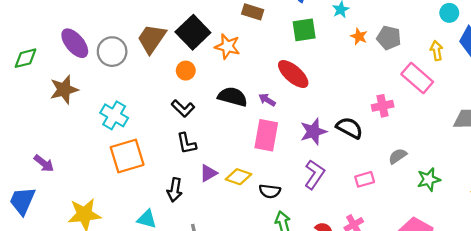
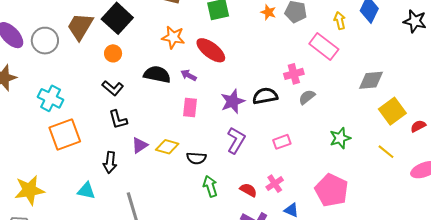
orange star: (227, 46) -> (173, 37), moved
black semicircle: (349, 128) -> (265, 96), turned -35
pink rectangle: (266, 135) -> (190, 107), size x0.7
gray semicircle: (398, 156) -> (307, 97), moved

